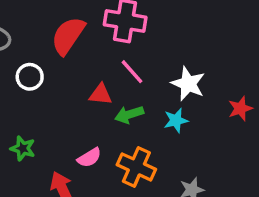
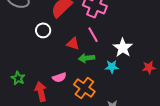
white circle: (30, 77) -> (43, 30), moved
green star: (23, 148) -> (18, 78), moved

